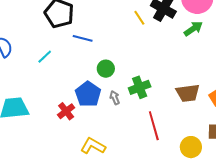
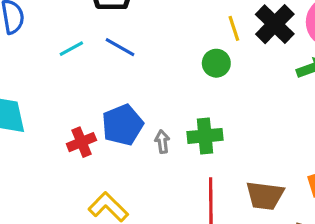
blue line: (83, 38) -> (120, 47), moved
green circle: (106, 69) -> (216, 63), moved
brown trapezoid: (188, 93) -> (265, 196), moved

